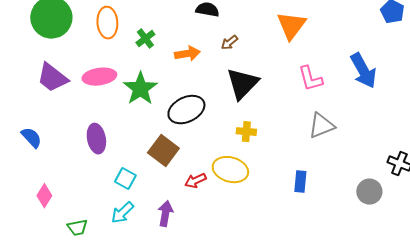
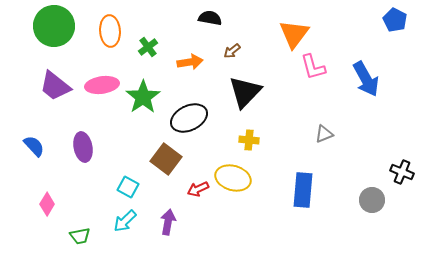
pink L-shape: (310, 79) -> (313, 67), moved
gray triangle: (321, 126) -> (324, 134), size x0.7
purple ellipse: (96, 139) -> (83, 147), moved
blue rectangle: (300, 182) -> (303, 190), size x1.6

